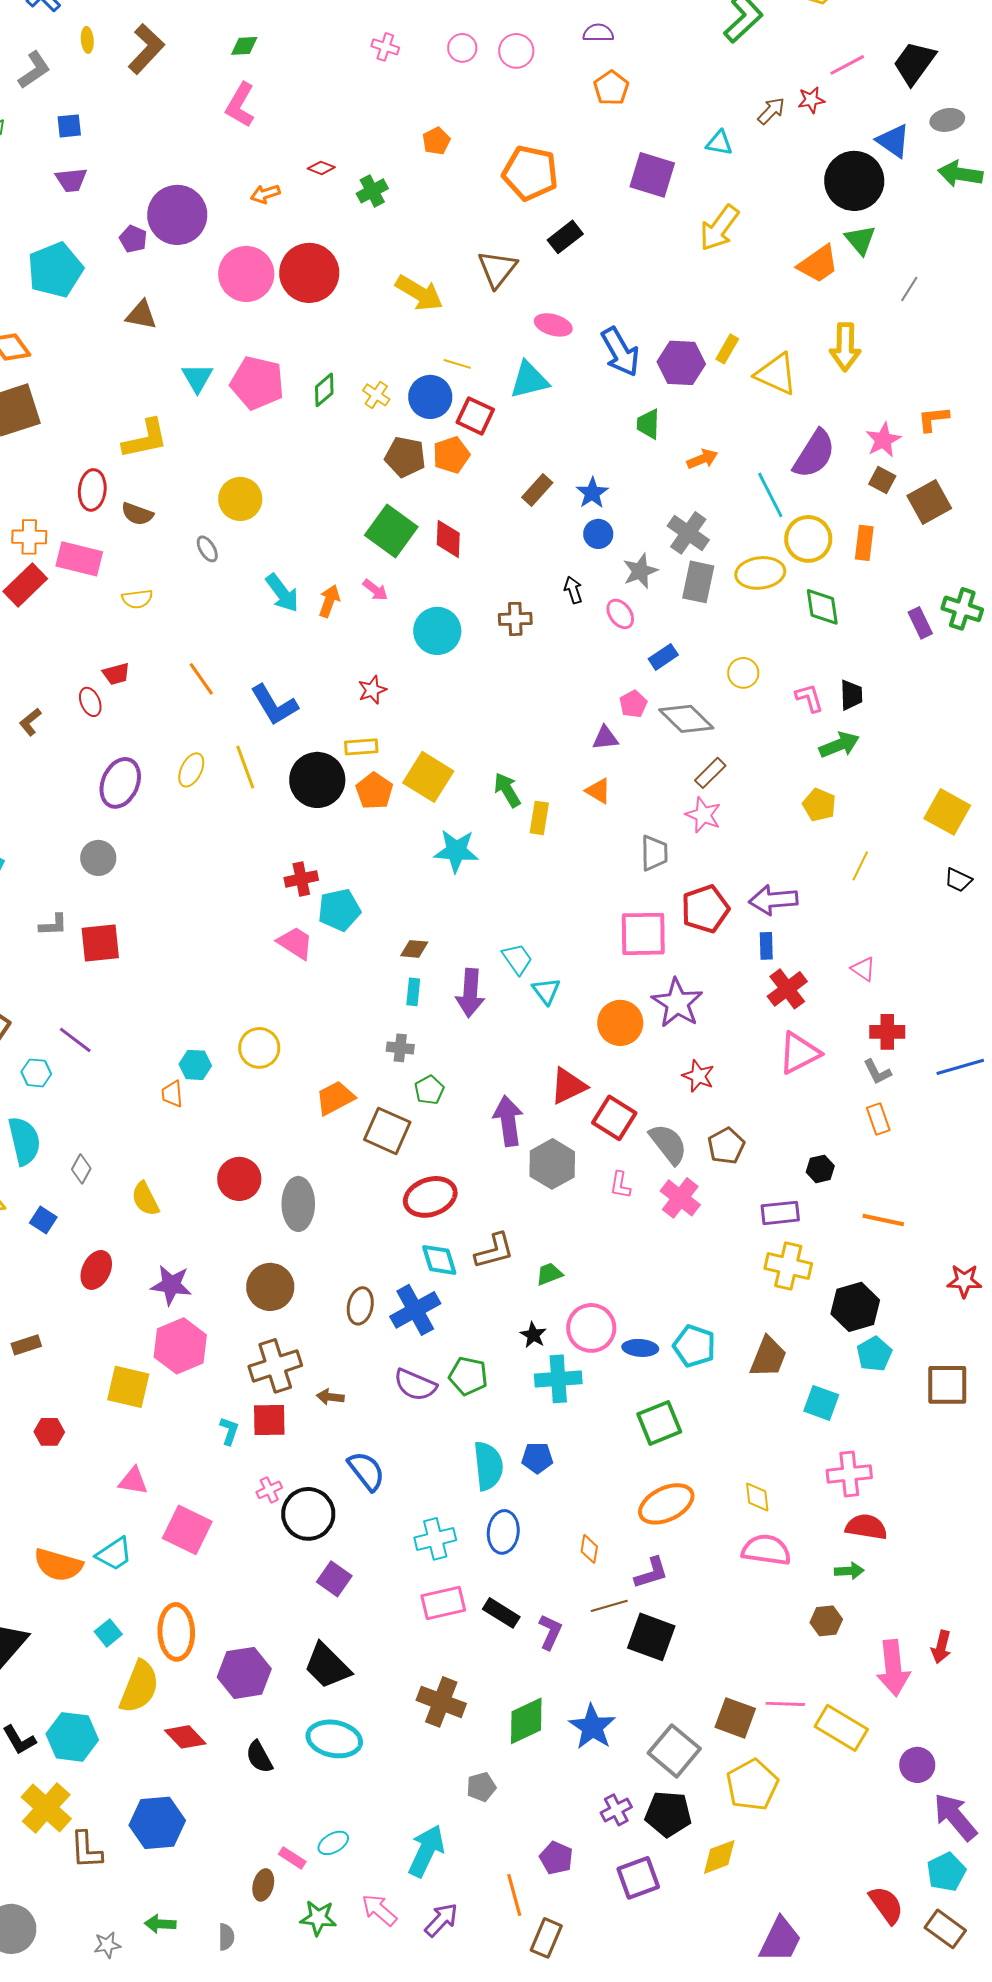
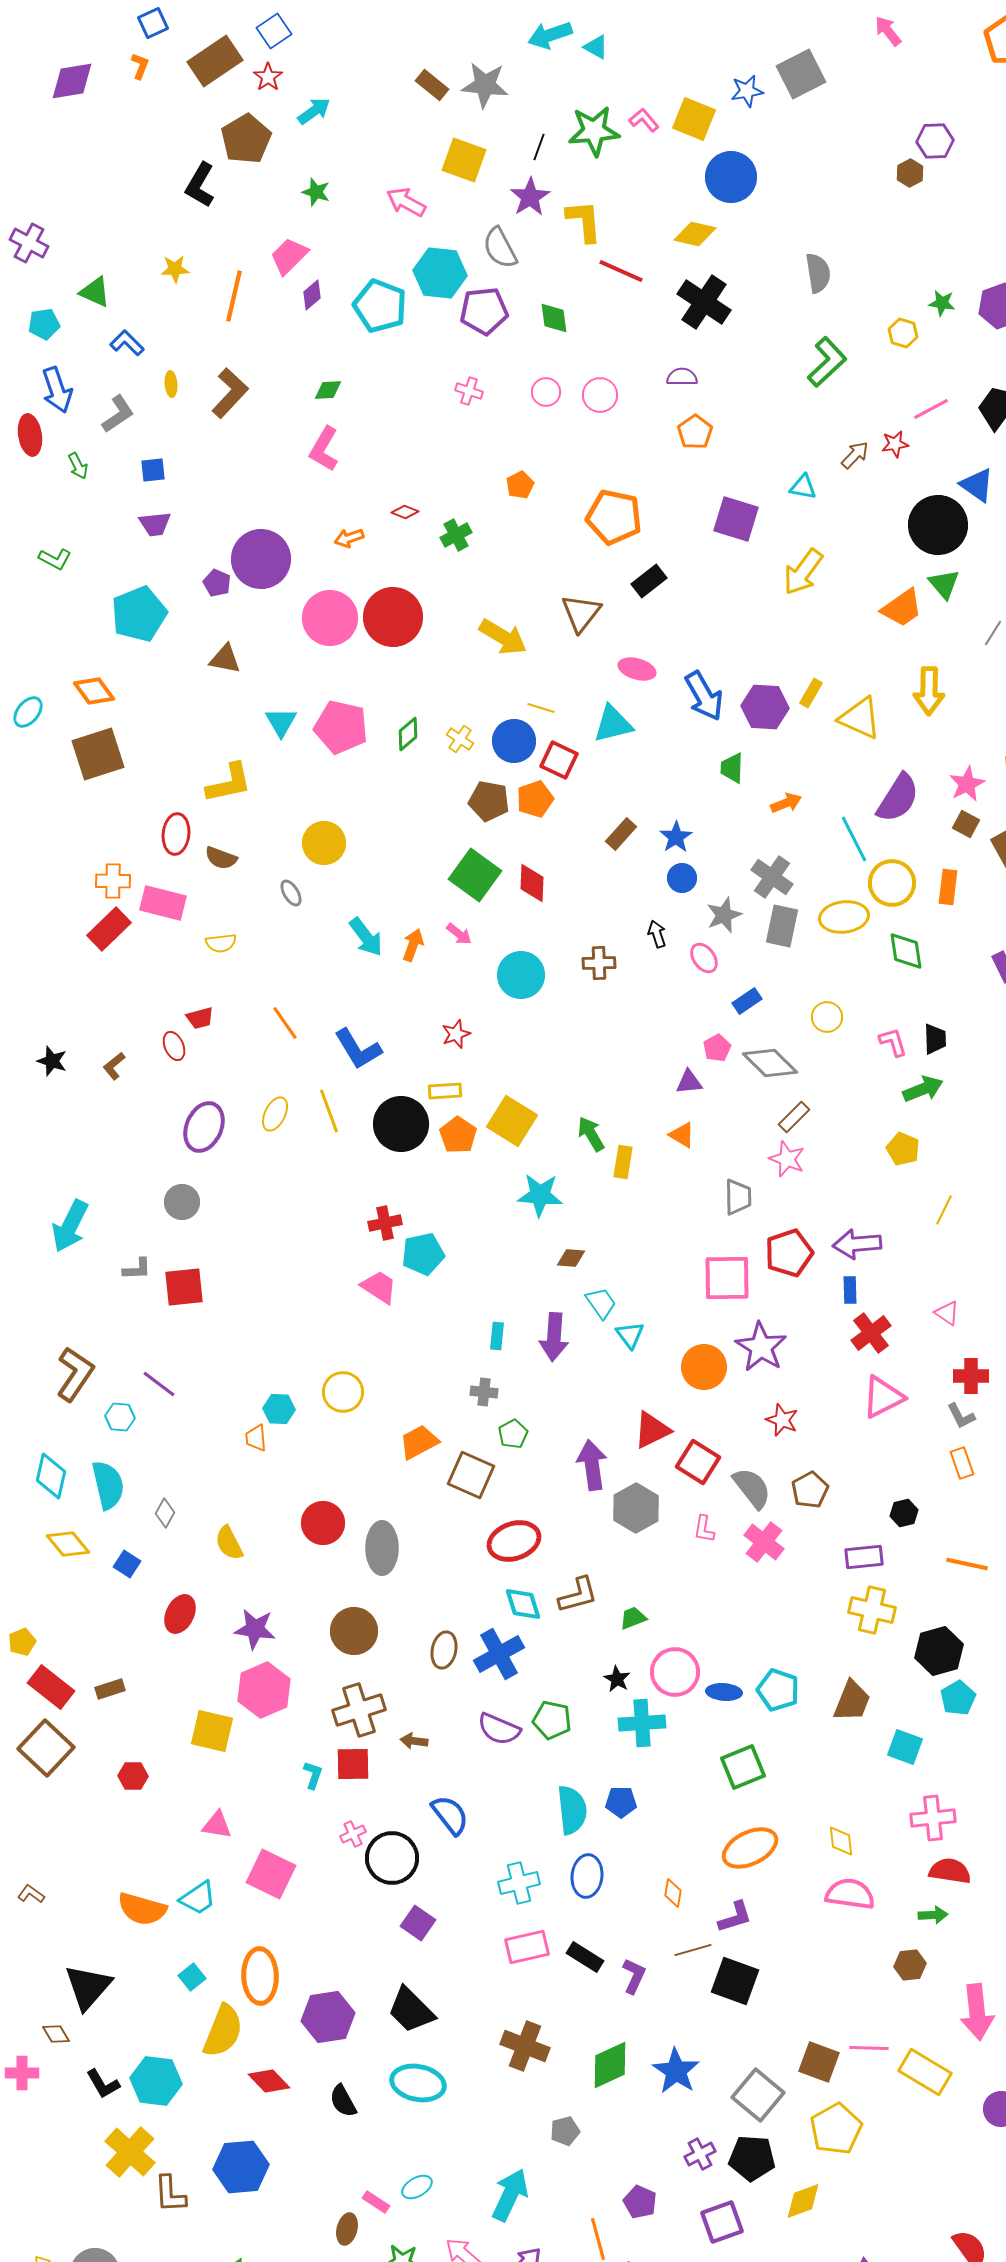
brown diamond: (414, 949) -> (571, 1258), moved

